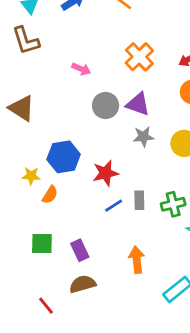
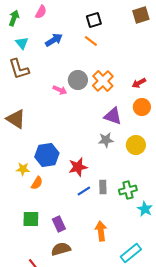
purple triangle: (138, 104) -> (113, 116), moved
gray circle: (106, 106) -> (78, 80), moved

